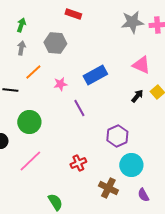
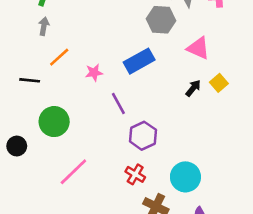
gray hexagon: (55, 43) -> (161, 20), moved
purple hexagon: (117, 136) -> (143, 136), moved
pink line: (30, 161) -> (73, 172), moved
red cross: (78, 163) -> (135, 174), moved, turned -35

